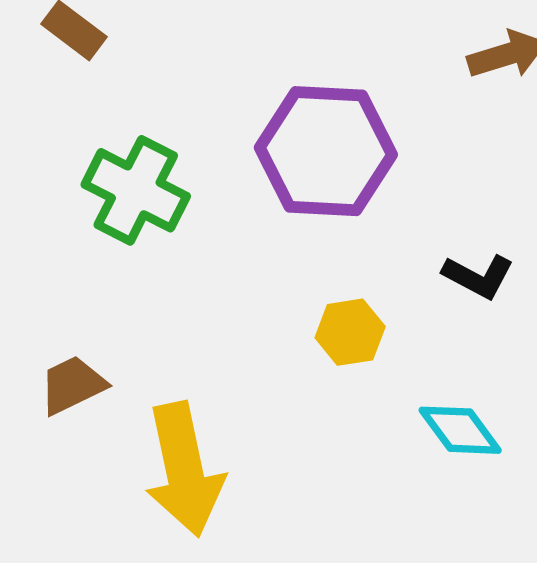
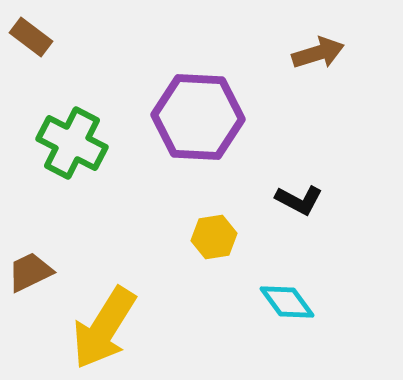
yellow arrow: (184, 469) -> (104, 328), turned 44

